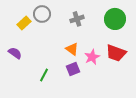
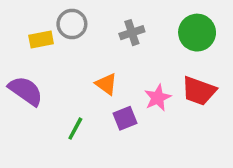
yellow rectangle: (24, 23) -> (41, 39), turned 32
orange triangle: (72, 49) -> (106, 84), moved
purple semicircle: (15, 53) -> (26, 91), size x1.5

